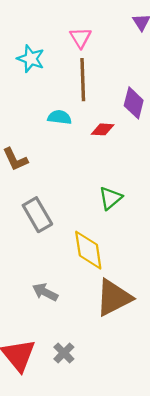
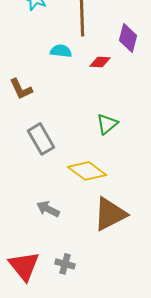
yellow diamond: (88, 250) -> (87, 171), turned -45
gray cross: (64, 353) -> (65, 264), turned -30

